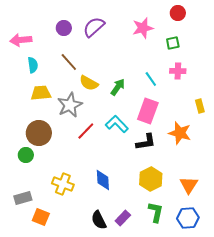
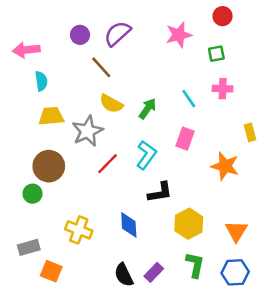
brown line: (69, 62) -> (101, 67), moved
pink rectangle: (148, 111) -> (185, 139), size x0.7
cyan L-shape: (117, 124) -> (146, 155), turned 80
black L-shape: (146, 142) -> (160, 192), moved

